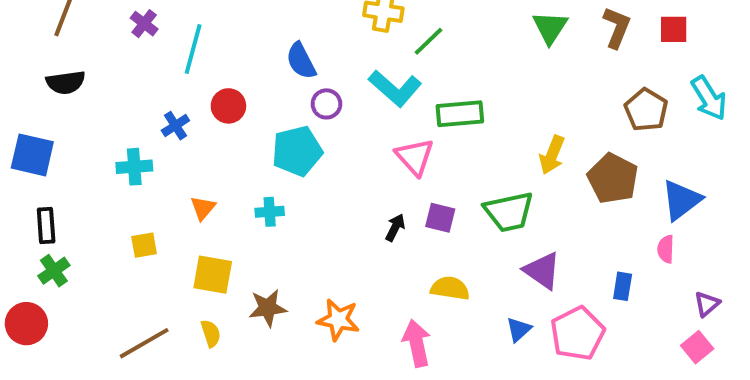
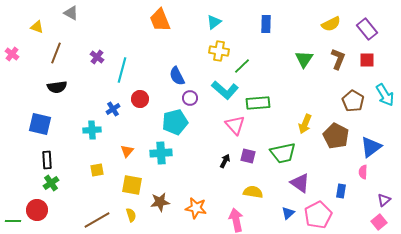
cyan cross: (270, 212) -> (161, 153), size x1.5

